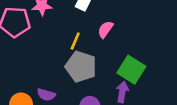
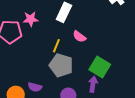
pink semicircle: (105, 29) -> (79, 37), turned -88

